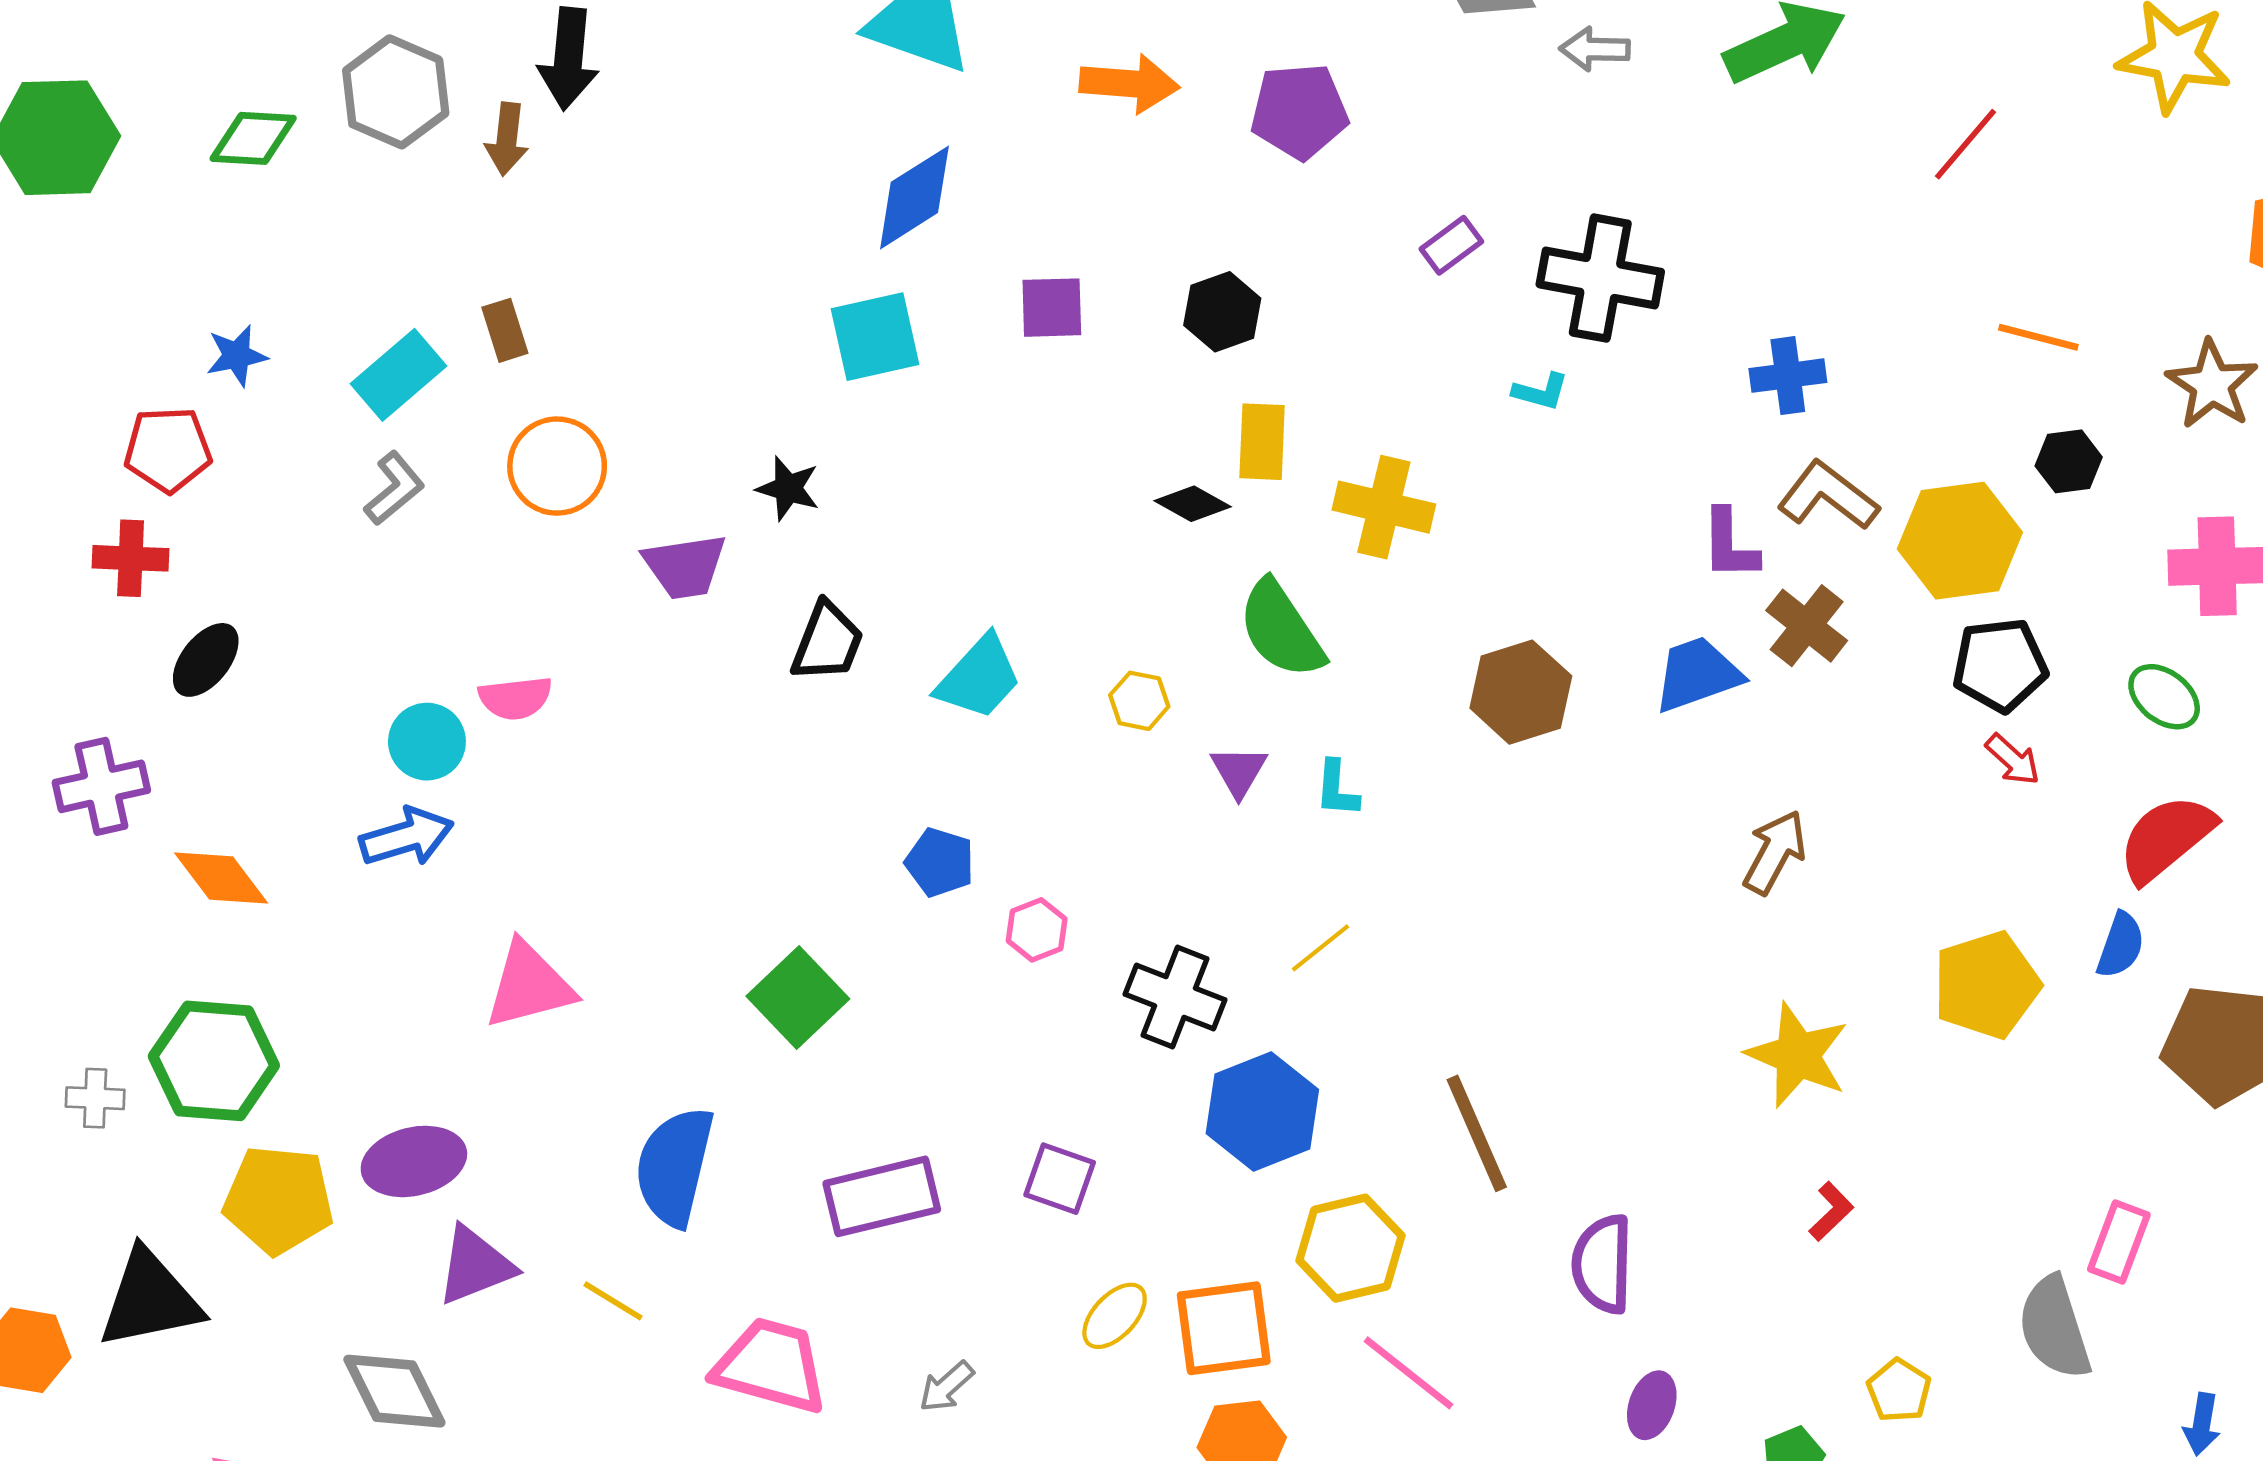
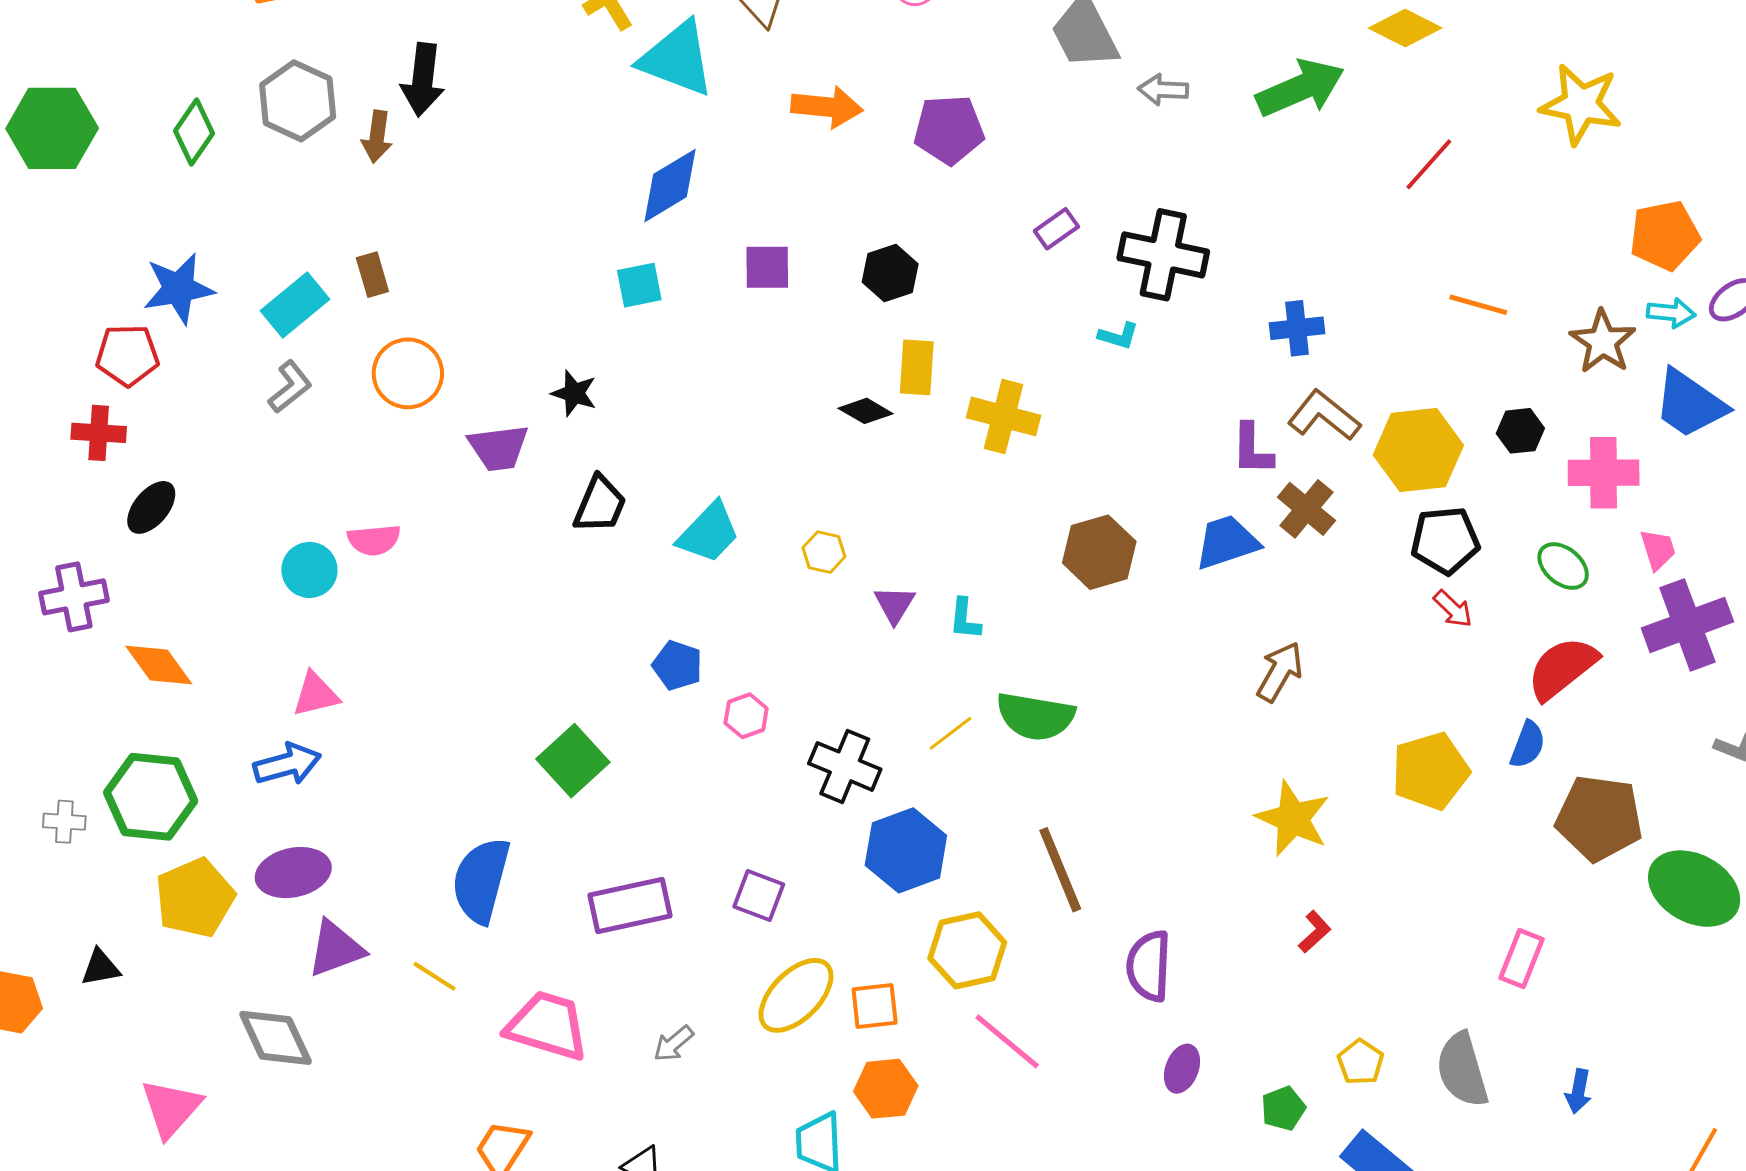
green diamond: (253, 138) -> (194, 132), turned -60
cyan square: (875, 337) -> (639, 285), size x0.7
blue star: (237, 356) -> (179, 288), size x1.6
black hexagon: (2069, 461) -> (1520, 431), moved
green semicircle: (1281, 629) -> (1035, 716), moved, turned -48
blue arrow: (407, 837) -> (287, 764), moved
pink triangle: (529, 985) -> (316, 694), moved, size x0.7
yellow pentagon: (278, 1200) -> (195, 898), turned -30
black triangle: (150, 1299) -> (101, 968), size x0.5
yellow ellipse: (1115, 1316) -> (796, 995), size x1.6
orange square: (1224, 1328) -> (875, 1006), size x0.7
gray semicircle: (2054, 1328) -> (1462, 1070), moved

